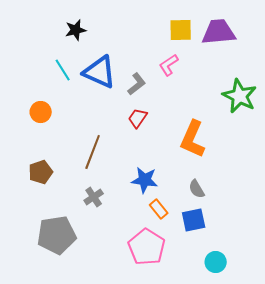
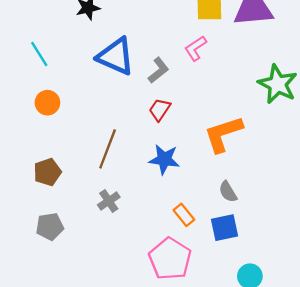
cyan line: (63, 70) -> (39, 54), moved
orange L-shape: (193, 139) -> (223, 134), turned 48
blue star: (145, 180) -> (164, 159), moved
gray pentagon: (57, 235) -> (50, 226), moved, size x0.6

